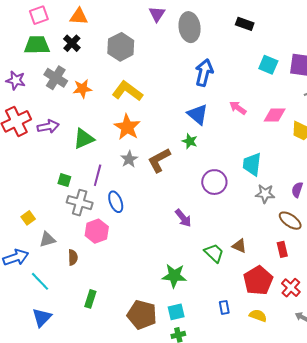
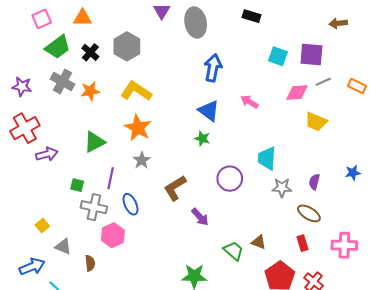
black cross: (72, 43) -> (90, 52), moved
green trapezoid: (37, 45) -> (58, 47), moved, turned 148
pink diamond: (275, 115) -> (297, 92), moved
purple arrow: (48, 126) -> (47, 154), moved
brown L-shape: (159, 160) -> (175, 188), moved
gray triangle: (47, 240) -> (63, 247), turned 42

